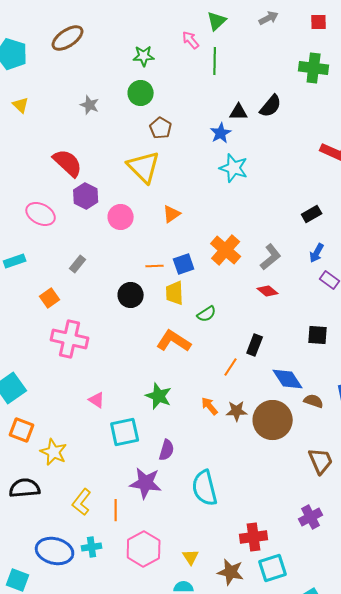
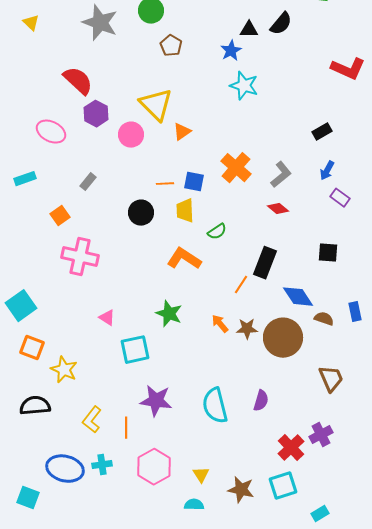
gray star: (90, 105) -> (100, 23), size x1.8
yellow triangle: (144, 167) -> (156, 105), moved
blue square: (184, 264) -> (194, 182), turned 30
black rectangle: (255, 345) -> (265, 263), size x1.4
purple semicircle: (167, 450) -> (261, 401), moved
red cross: (254, 537) -> (291, 448), moved, turned -36

